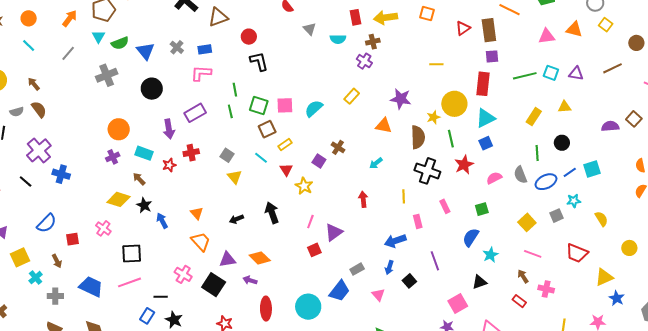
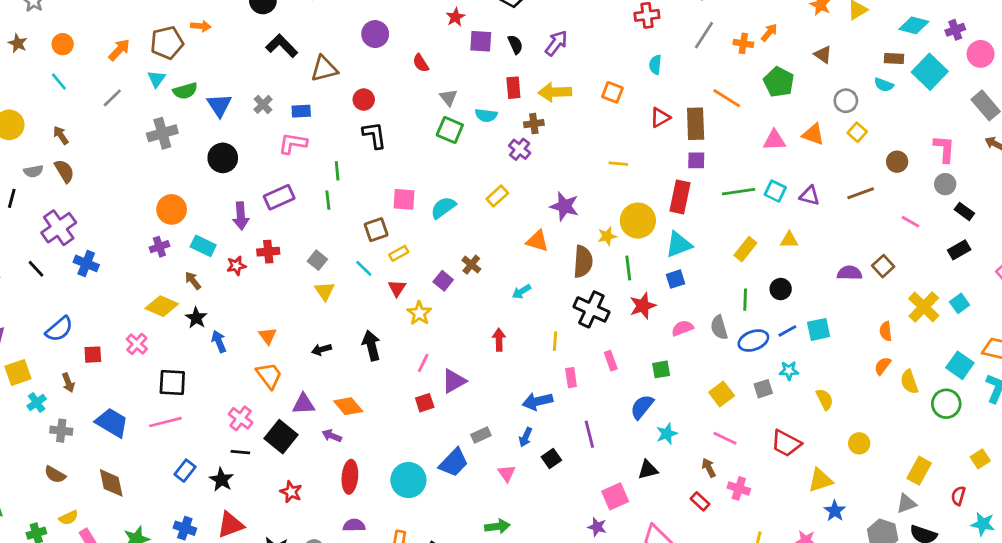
green square: (259, 105) -> (450, 130), moved
black line: (161, 297) -> (240, 452), moved

